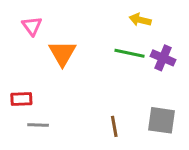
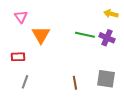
yellow arrow: (140, 20) -> (111, 14), moved
red rectangle: (21, 99) -> (18, 57), moved
gray line: (38, 125) -> (25, 82), turned -72

